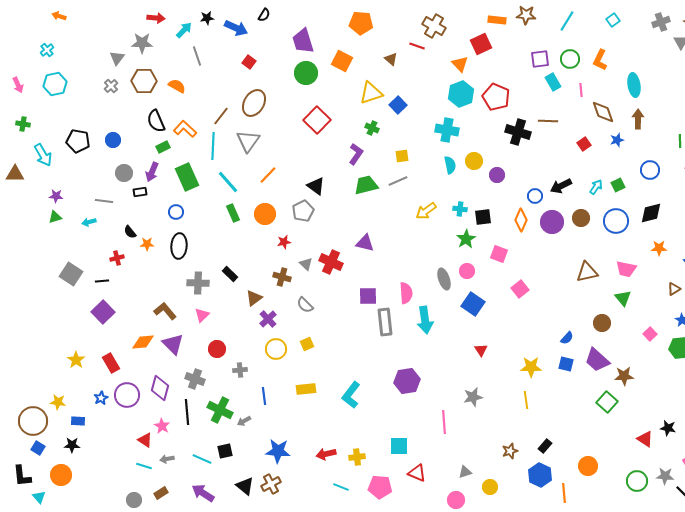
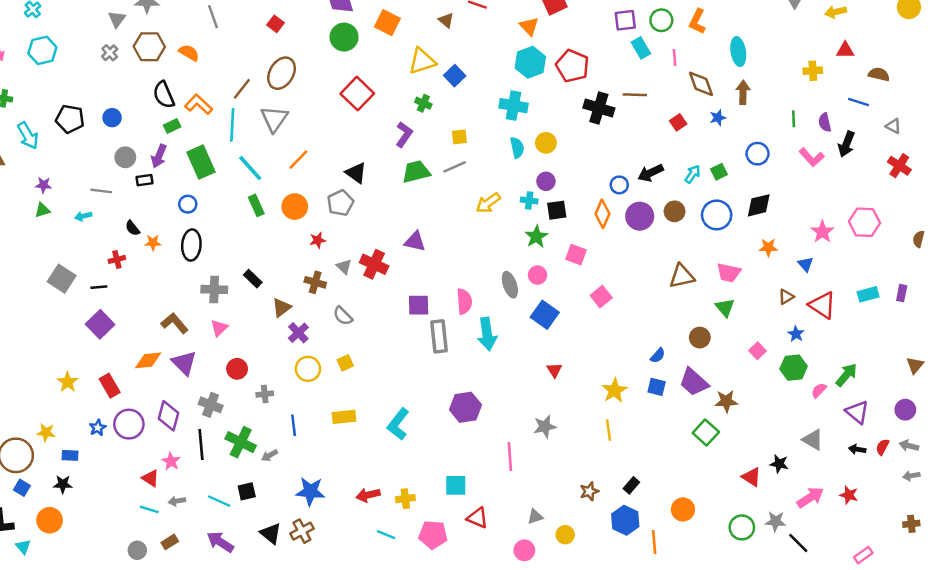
purple circle: (497, 175) -> (546, 181), moved
yellow star: (531, 367) -> (614, 390), turned -30

